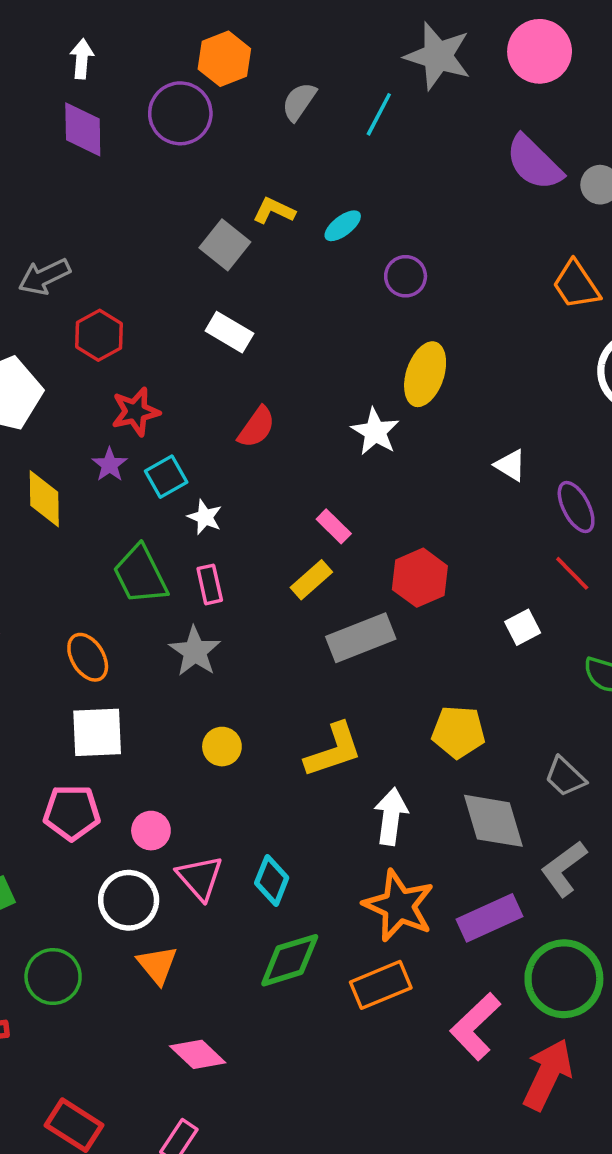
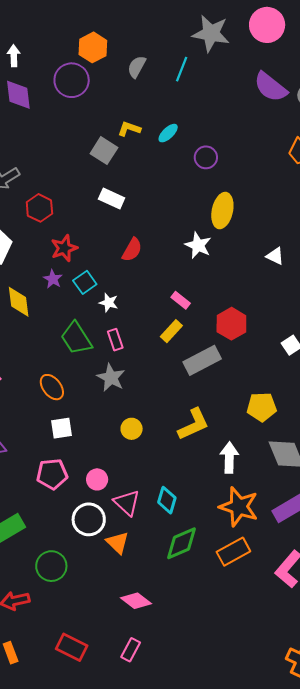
white square: (97, 732) -> (62, 428), size x0.7
orange triangle: (157, 965) -> (118, 543), moved

